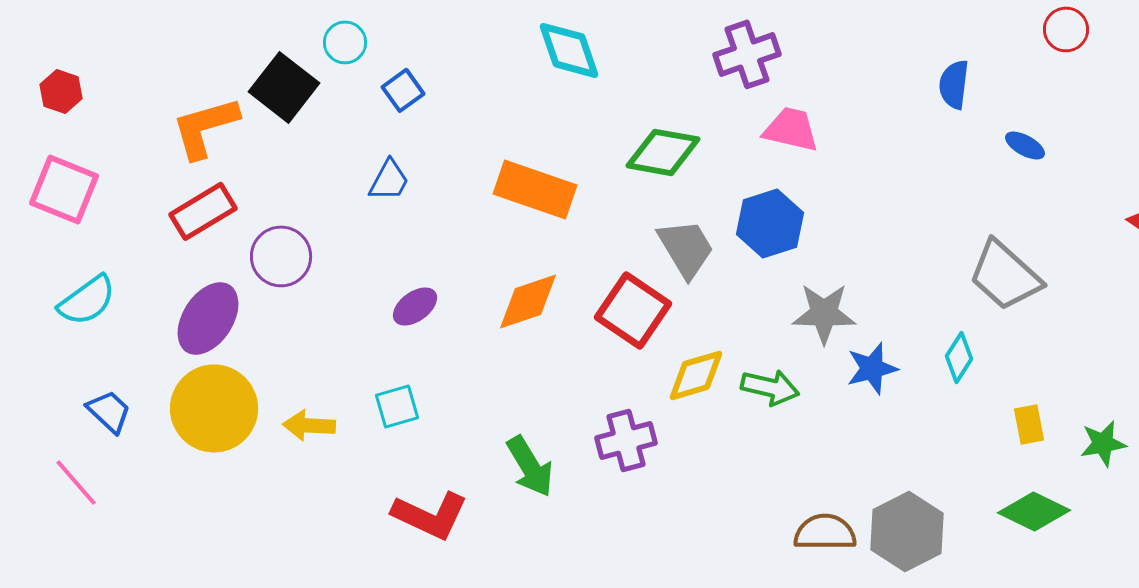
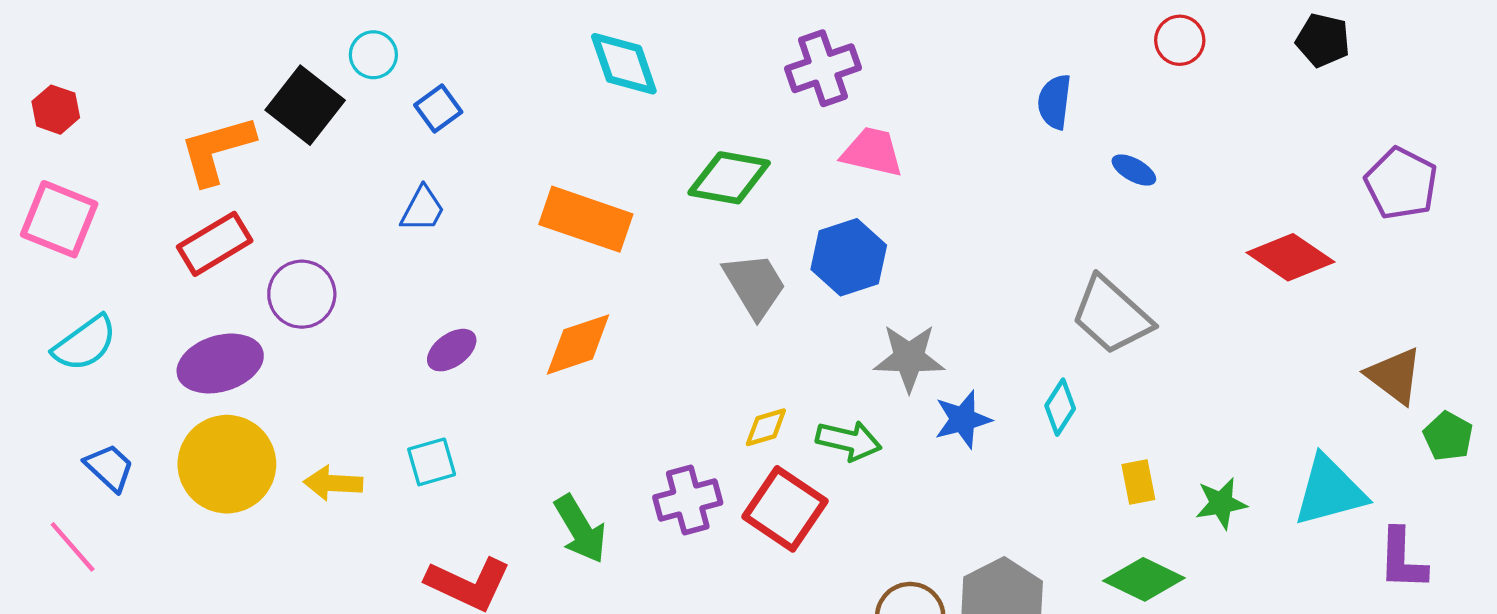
red square: (633, 310) -> (785, 509), moved
purple ellipse: (208, 318) -> (220, 363), turned 40
yellow diamond: (696, 375) -> (766, 427), size x0.7

